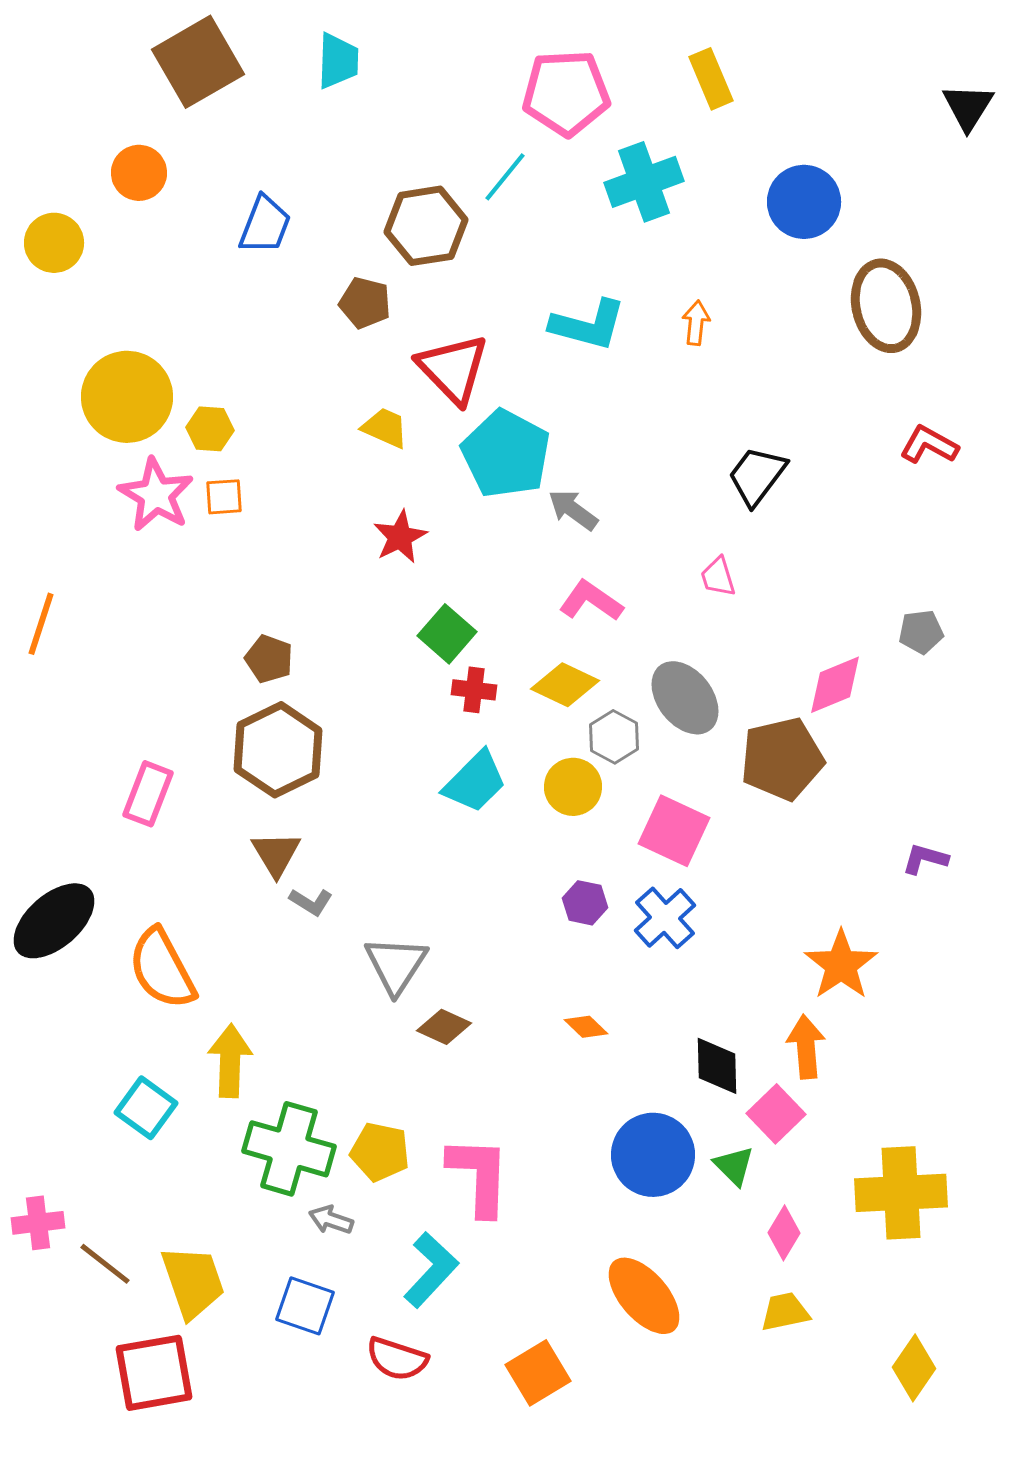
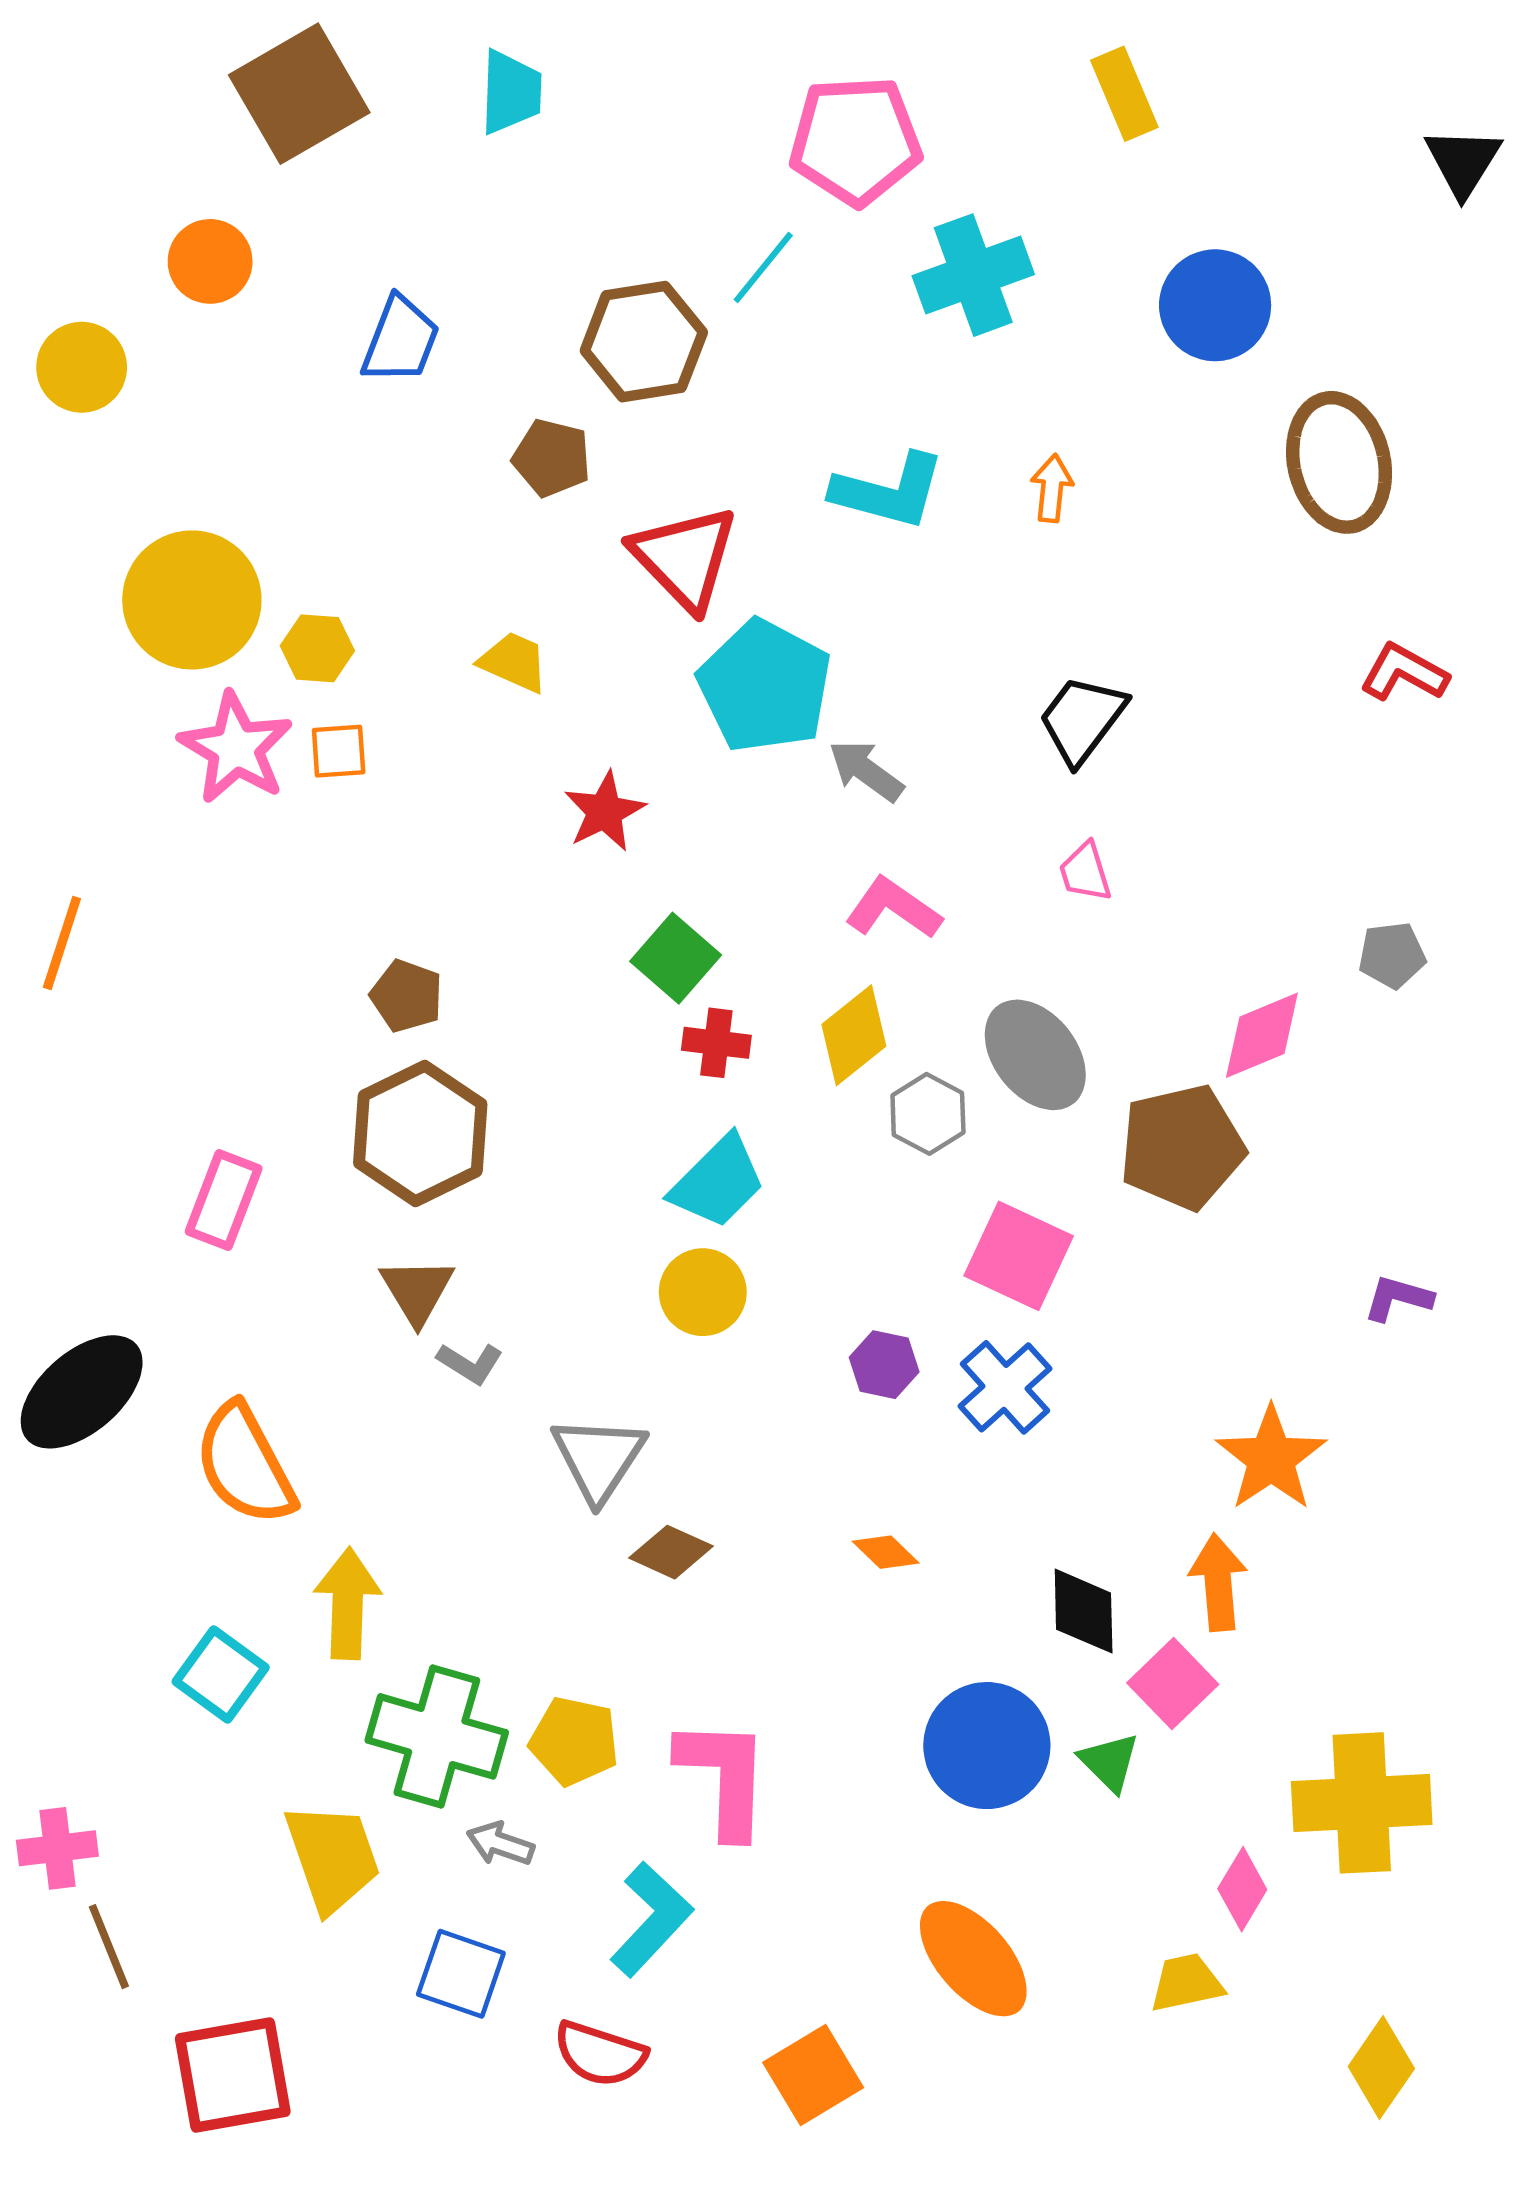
yellow rectangle: (711, 79) -> (1124, 94), moved
yellow trapezoid: (385, 428) -> (514, 662), moved
black trapezoid: (757, 476) -> (1082, 719), moved
yellow diamond: (565, 685) -> (854, 1035), turned -64
yellow circle: (573, 787) -> (703, 1292), moved
pink diamond: (784, 1233) -> (1242, 1889), moved
brown line: (105, 1264) -> (109, 1947), moved, turned 30
yellow trapezoid: (193, 1282) -> (332, 1857), moved

